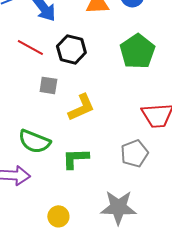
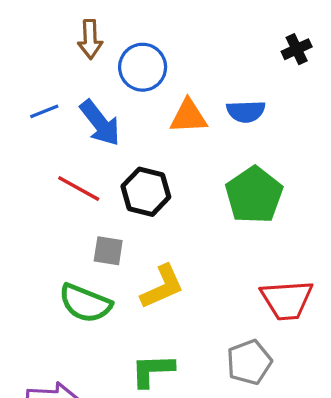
green semicircle: (34, 141) -> (85, 303), moved

